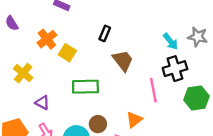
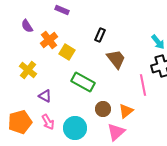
purple semicircle: (12, 23) -> (27, 26), moved
green rectangle: (85, 87) -> (83, 82), turned 30
brown circle: (98, 124) -> (103, 109), moved

